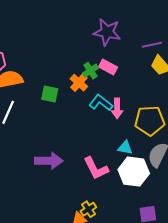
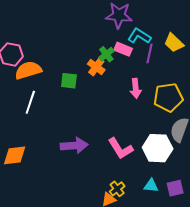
purple line: (152, 45) -> (149, 53), moved, turned -60
cyan L-shape: (101, 103) -> (139, 36), moved
cyan triangle: (125, 148) -> (151, 186), moved

